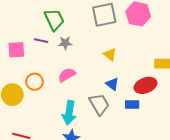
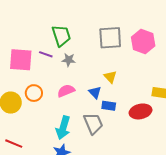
pink square: (16, 50) -> (21, 60), size x1.4
blue triangle: (112, 84) -> (95, 92), moved
blue rectangle: (132, 104) -> (109, 106), moved

